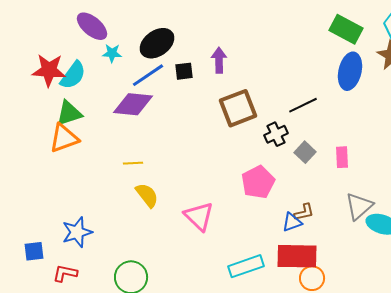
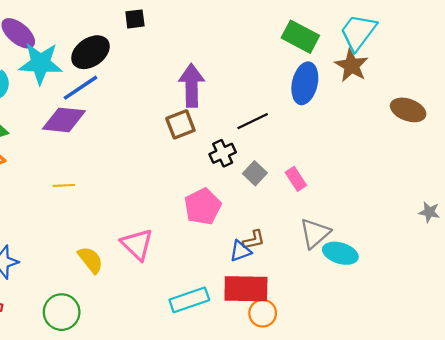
cyan star: (112, 53) -> (41, 63), size x2.0
purple arrow: (219, 60) -> (192, 86), moved, size x1.5
black square: (184, 71) -> (135, 19), moved
brown square: (238, 108) -> (180, 124), size x0.7
pink rectangle: (342, 157) -> (296, 179), turned -30
yellow semicircle: (147, 195) -> (90, 260), moved

